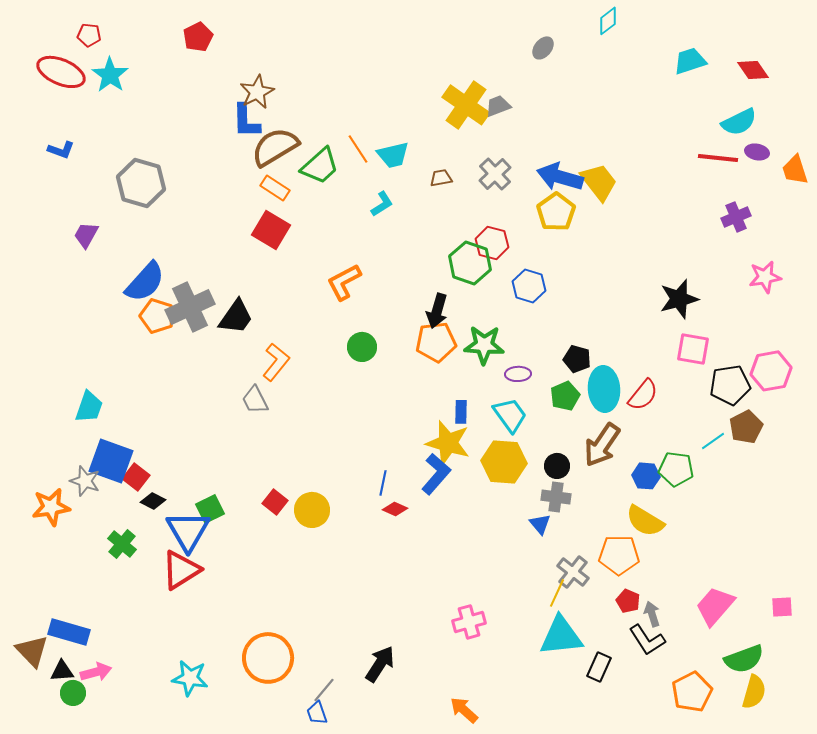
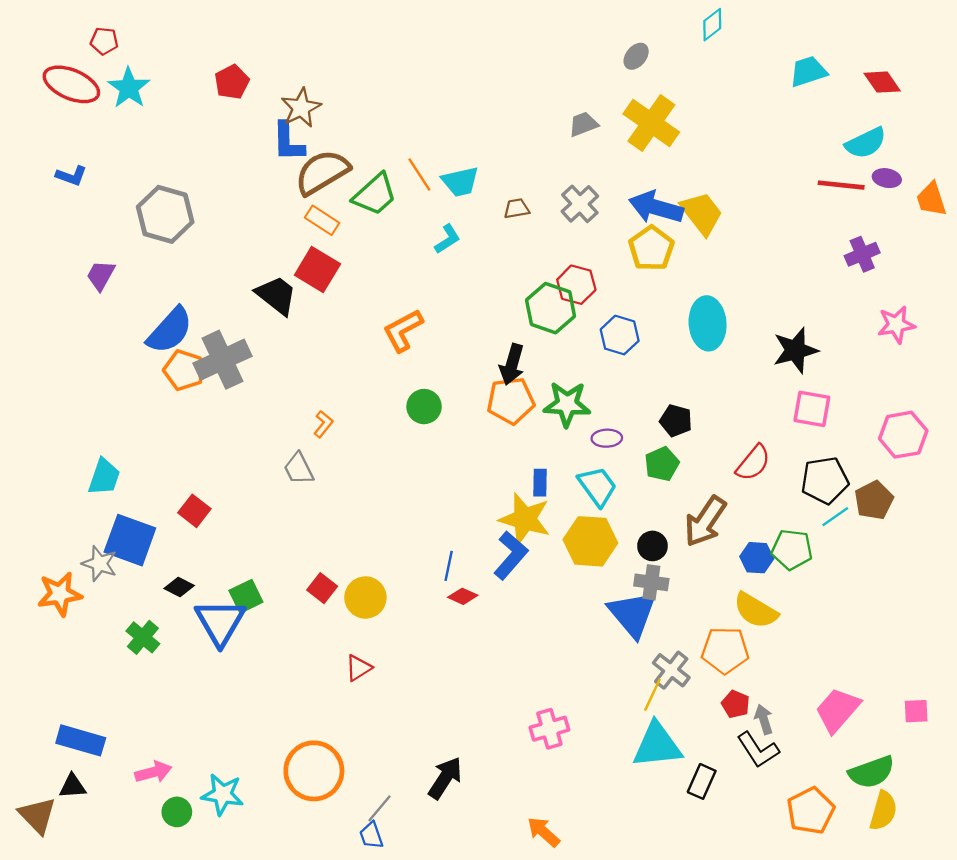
red pentagon: (198, 37) -> (232, 82), moved
yellow cross: (466, 105) -> (651, 123), moved
black trapezoid: (236, 317) -> (276, 295), moved, turned -87
orange L-shape: (276, 362) -> (323, 424), size x0.6
black pentagon: (730, 385) -> (825, 480), moved
cyan ellipse: (604, 389) -> (708, 323), moved
red square: (136, 477) -> (194, 511), moved
blue triangle: (540, 524) -> (633, 614), size x2.0
red triangle: (181, 570) -> (358, 668), moved, size x0.6
brown triangle: (32, 651) -> (37, 815), moved
pink arrow: (96, 672) -> (153, 772), moved
green circle: (73, 693) -> (177, 812), moved

